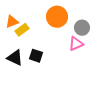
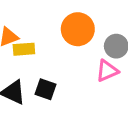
yellow rectangle: (22, 30) -> (24, 49), turned 32

